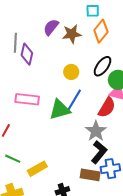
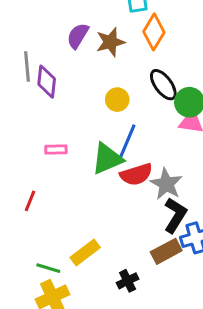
black ellipse: (102, 66) -> (163, 85), turned -65
pink rectangle: (27, 99) -> (56, 150), size x0.6
red semicircle: (107, 107) -> (136, 174), moved, turned 50
green line: (13, 159) -> (48, 268), moved
brown rectangle: (90, 175) -> (166, 251), turned -30

